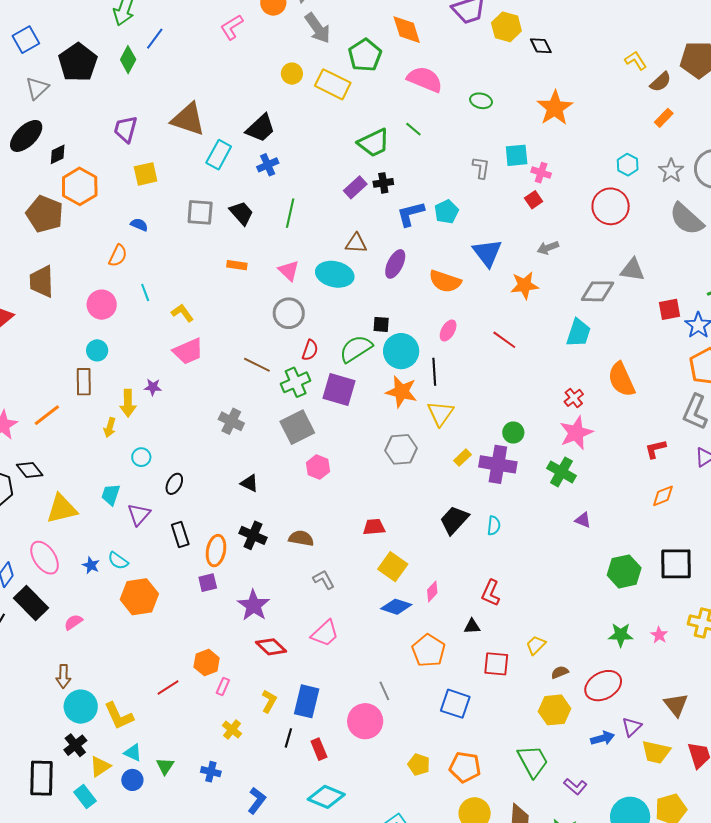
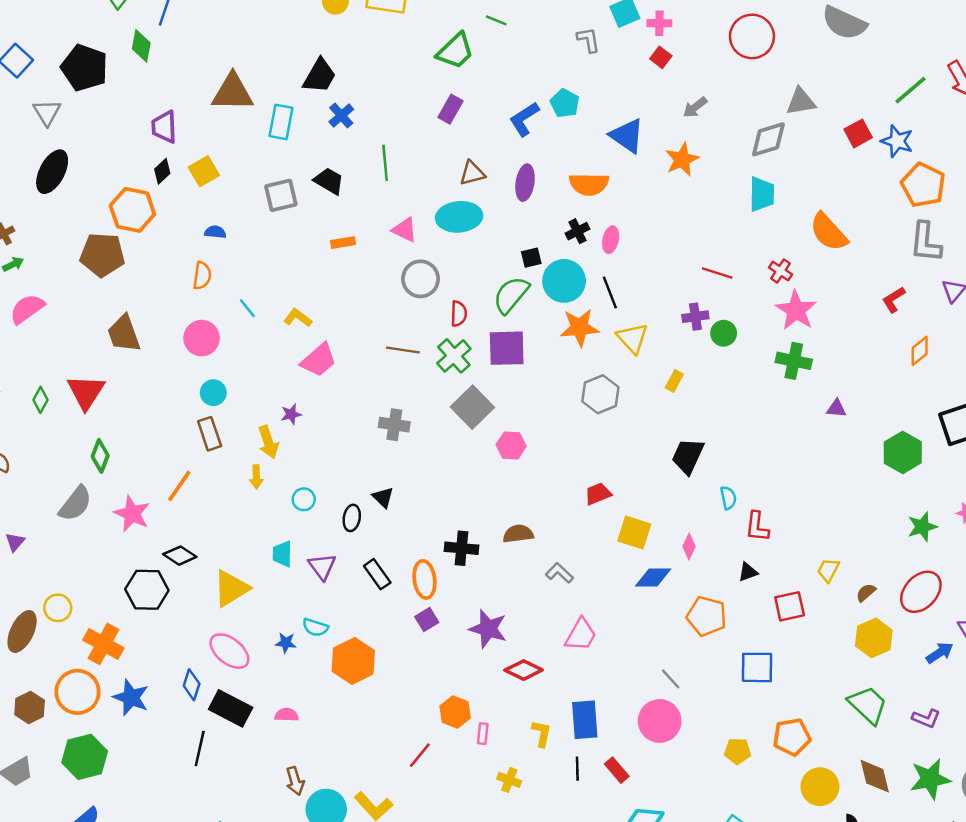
black diamond: (58, 154) -> (162, 171), moved
black cross: (383, 183) -> (578, 231), moved
red line: (504, 340) -> (717, 273), moved
purple cross: (498, 464) -> (695, 317), moved, size x0.6
black triangle: (249, 483) -> (383, 497), moved, turned 36
cyan semicircle: (494, 526) -> (728, 498), moved
pink semicircle: (73, 622) -> (287, 715), turned 54

